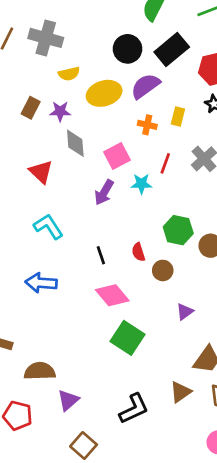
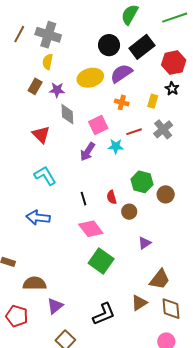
yellow semicircle: (69, 74) -> (48, 62), moved, turned 112
yellow rectangle: (178, 116) -> (153, 101), moved
red line: (165, 163) -> (134, 132), turned 49

